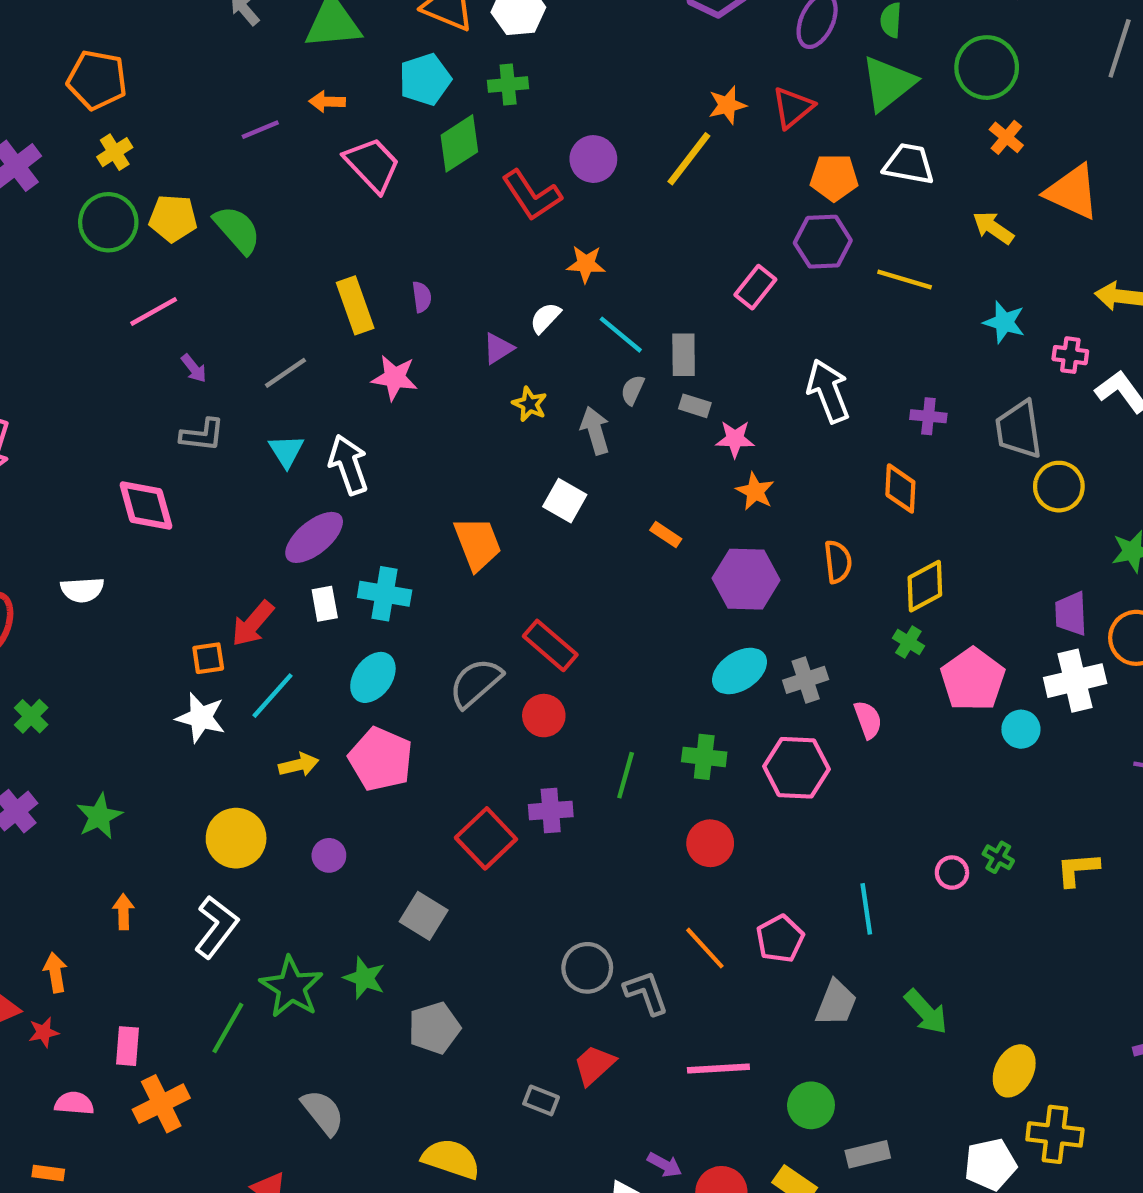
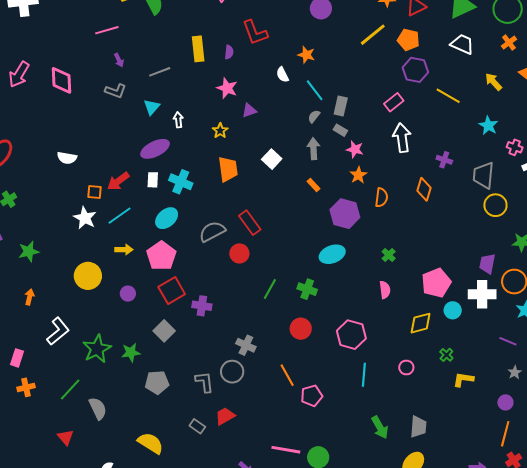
yellow line: (689, 159) -> (373, 35), moved
orange pentagon: (834, 178) -> (408, 40), moved
red L-shape: (532, 195) -> (255, 33), moved
pink rectangle: (755, 287) -> (394, 102), moved
white semicircle: (545, 318) -> (282, 75), turned -84
purple triangle: (498, 348) -> (249, 110), moved
pink star: (395, 378) -> (227, 88), moved
yellow star: (530, 404) -> (220, 131), moved
gray arrow: (595, 430) -> (314, 149), moved
white arrow: (348, 465) -> (178, 120), size x0.6
pink diamond: (146, 505) -> (62, 80), moved
orange semicircle: (838, 562) -> (381, 197), moved
yellow diamond: (925, 586) -> (421, 323), moved
white semicircle: (82, 590) -> (67, 158), moved
green cross: (908, 642) -> (389, 255), moved
gray cross: (806, 680) -> (246, 345), moved, turned 30
pink hexagon: (796, 768) -> (351, 335), moved
purple cross: (551, 811) -> (202, 306), moved
red square: (486, 838) -> (172, 291), moved
green cross: (998, 857) -> (446, 355), moved
white L-shape: (216, 927) -> (58, 331), moved
pink pentagon: (780, 939) -> (312, 396), moved
green star: (364, 978) -> (131, 352), turned 30
gray L-shape: (646, 993) -> (204, 382), moved
gray trapezoid: (836, 1003) -> (418, 427), moved, turned -30
green line: (228, 1028) -> (70, 389), moved
pink line: (718, 1068) -> (286, 450), moved
orange cross: (161, 1104) -> (26, 387), size x0.7

